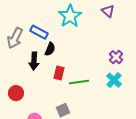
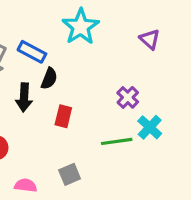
purple triangle: (108, 11) -> (150, 39), moved
purple cross: (116, 57) -> (128, 97), moved
green line: (79, 82) -> (117, 141), moved

